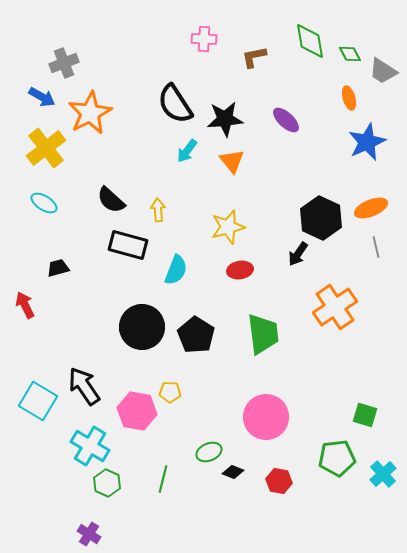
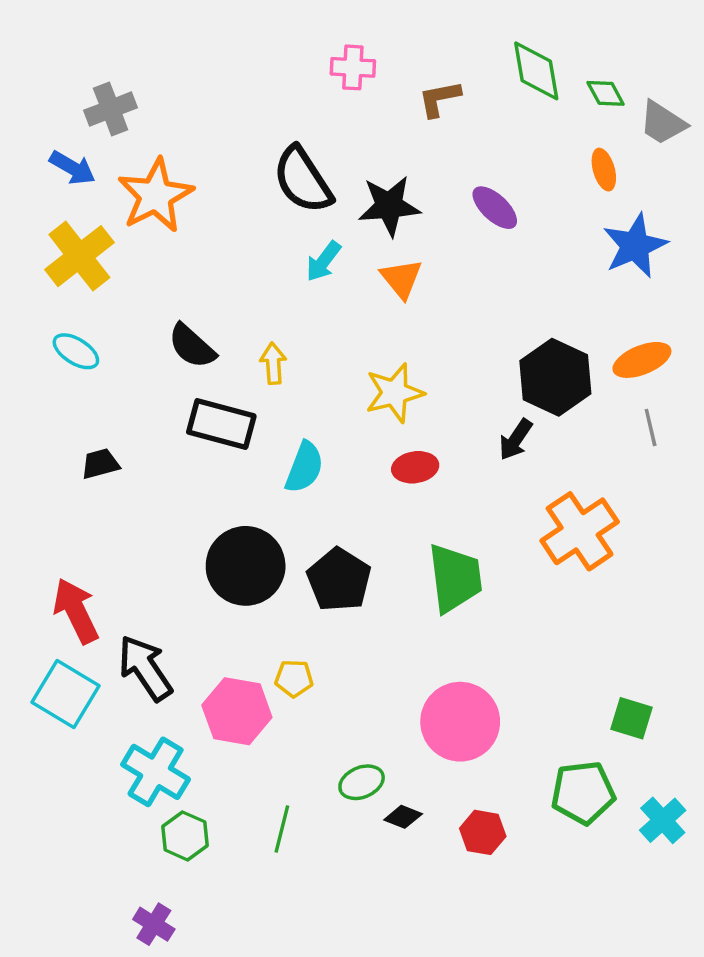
red arrow: (25, 305) -> (76, 611), moved, size x1.4

